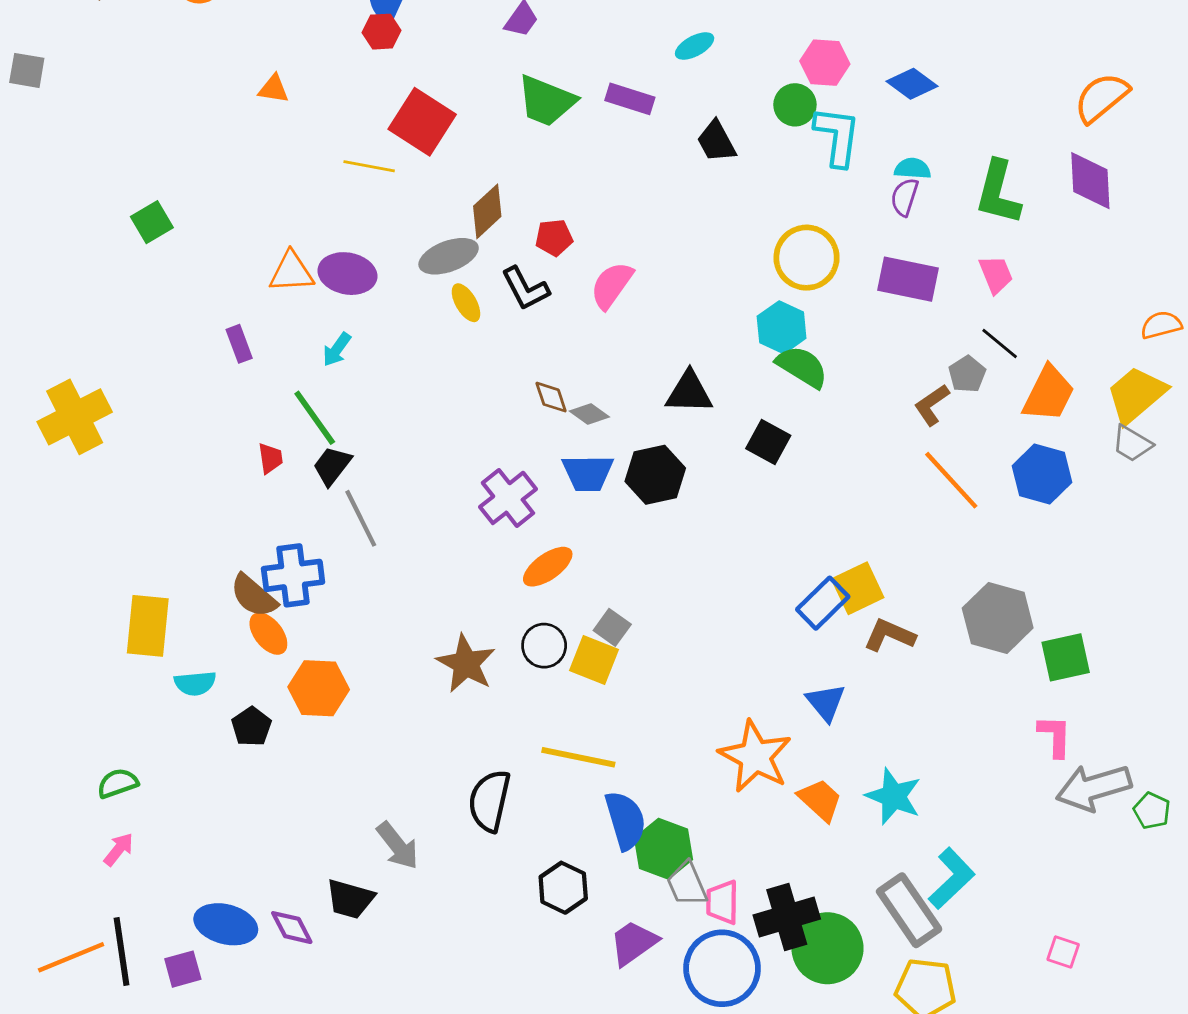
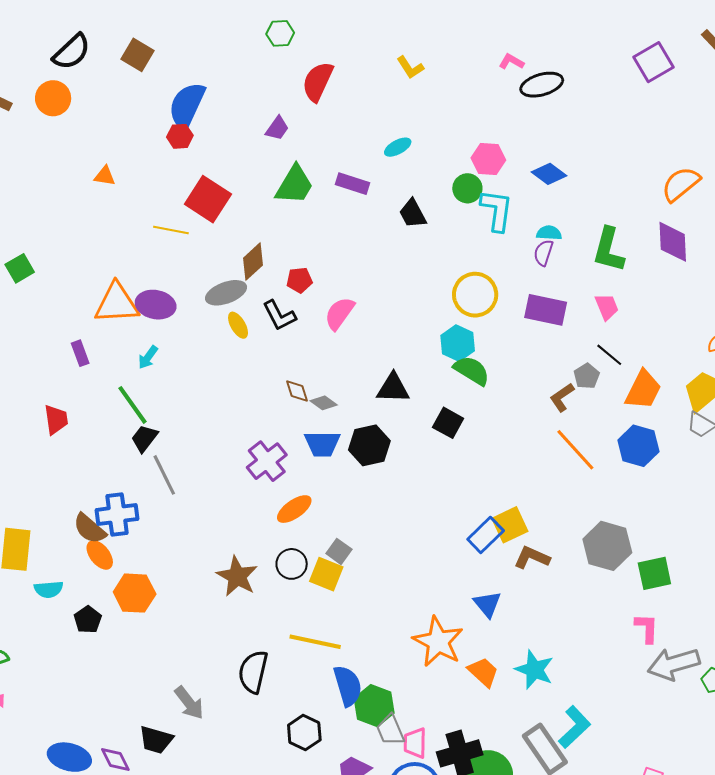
green trapezoid: (546, 101) -> (294, 185), turned -81
orange triangle: (291, 272) -> (117, 303), size x1.4
red trapezoid: (270, 458) -> (56, 420), moved, size x1.4

